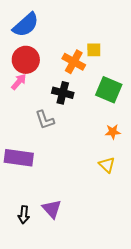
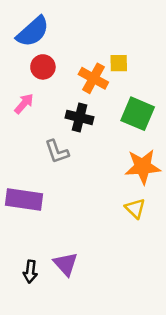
red circle: (26, 60) -> (43, 67), moved, size x0.7
orange star: (113, 132) -> (143, 167), size x1.8

